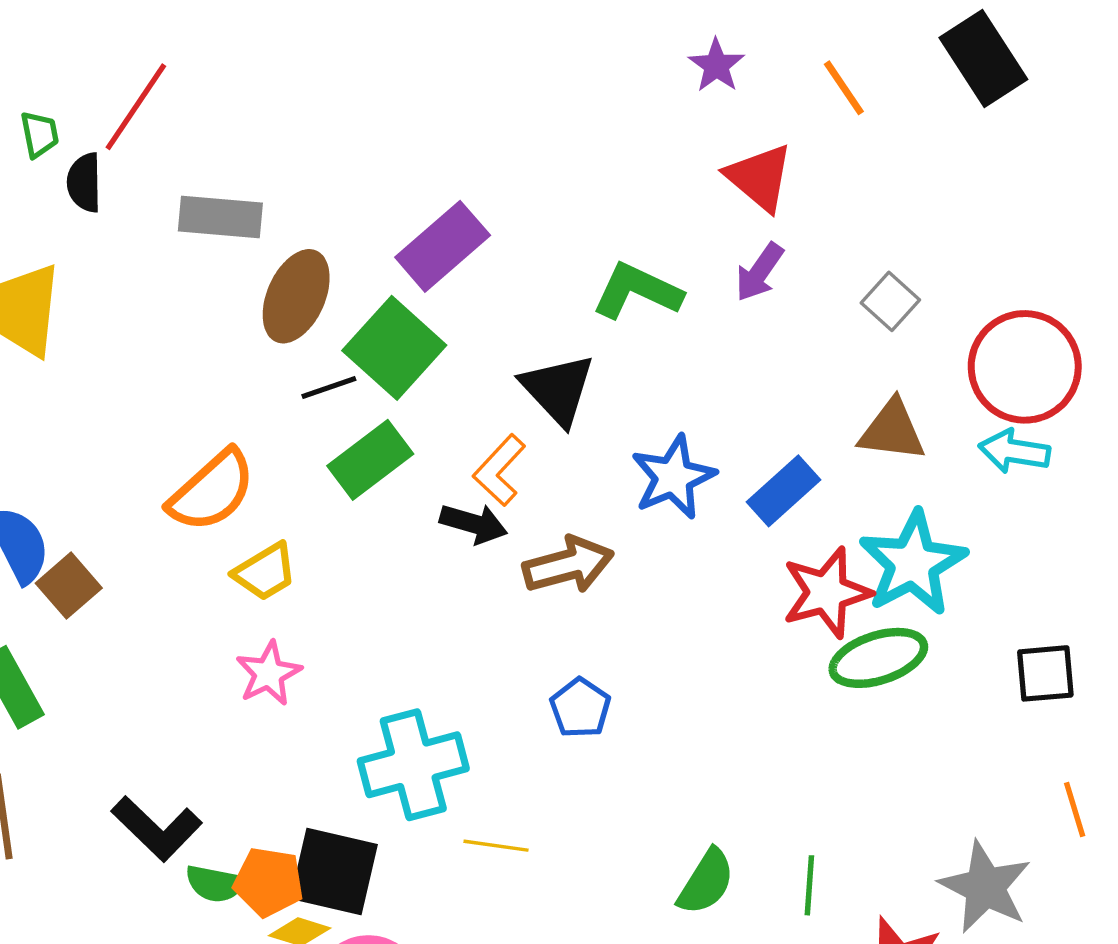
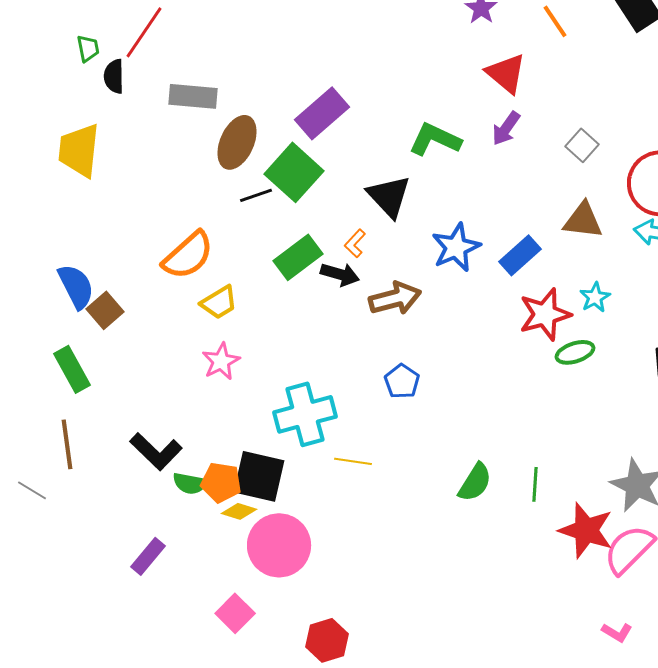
green rectangle: (370, 460) -> (298, 257), moved
orange L-shape: (499, 470) -> (355, 243), size x0.7
cyan star: (913, 563) -> (595, 297), size x0.5
green ellipse: (878, 658) -> (575, 352), size x0.7

